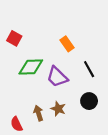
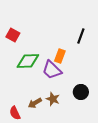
orange rectangle: (67, 44) -> (60, 56), moved, turned 56
black line: (89, 69) -> (81, 36), moved, turned 49
brown arrow: (38, 113) -> (35, 103), turned -104

